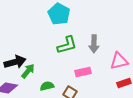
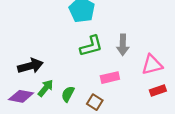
green arrow: (28, 71) -> (46, 88), moved
green semicircle: (47, 86) -> (68, 94), turned -48

